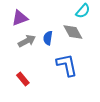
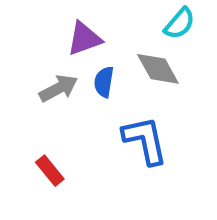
purple triangle: (20, 18) -> (84, 39), moved

